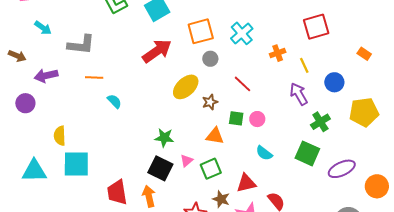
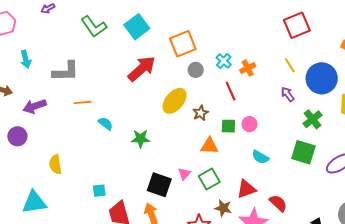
cyan arrow: (43, 28) -> (26, 59), turned 48
cyan cross: (242, 33) -> (224, 61), moved, size x0.7
orange cross: (278, 53) -> (248, 68), moved
blue circle: (334, 82) -> (322, 78), size x1.6
red line: (242, 84) -> (231, 91), turned 30
purple arrow: (299, 94) -> (288, 94), size x0.7
green star: (164, 138) -> (140, 139), moved
cyan square: (76, 164) -> (99, 191), moved, size x0.5

